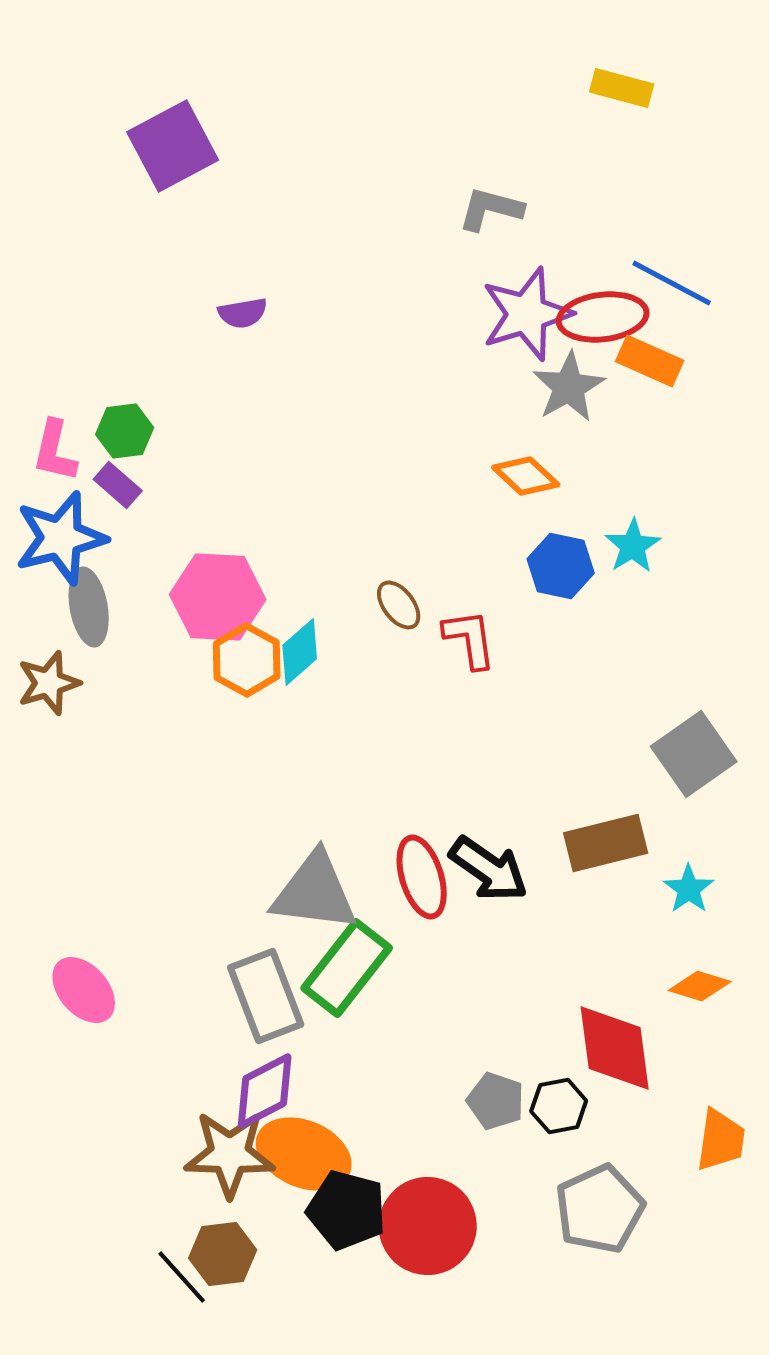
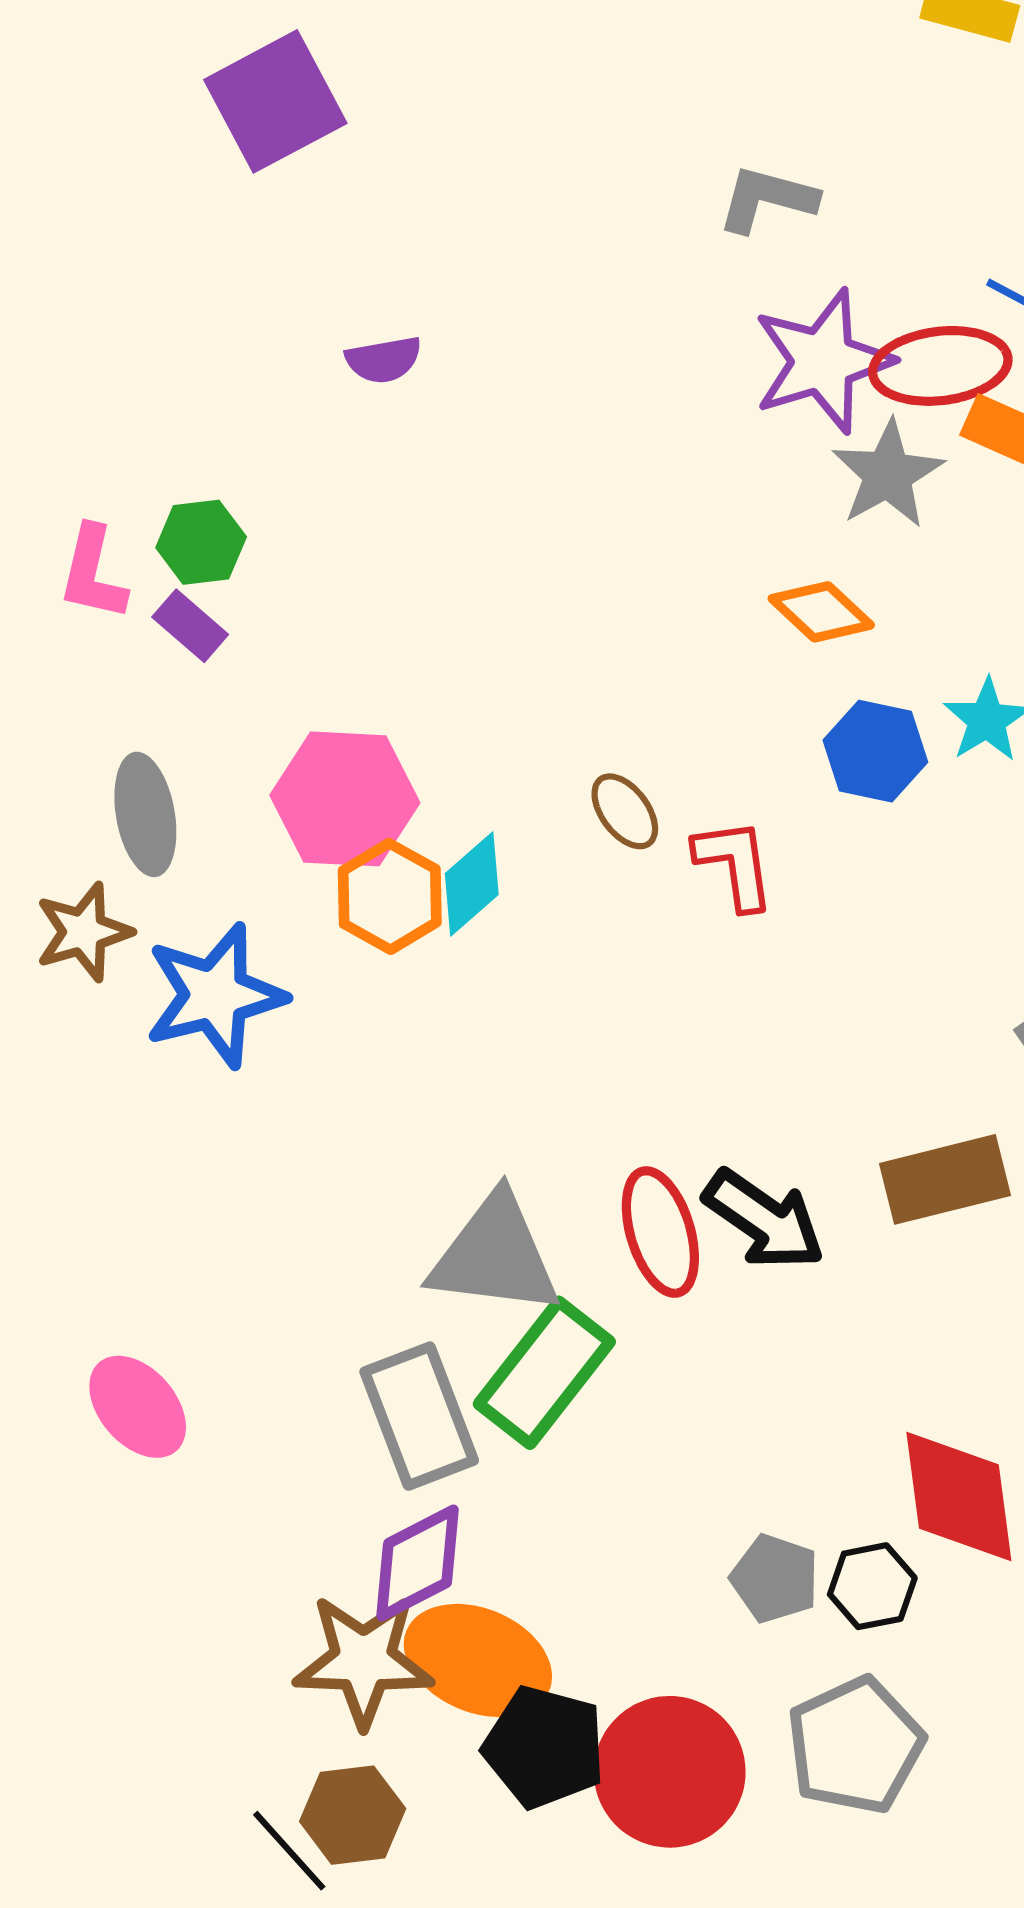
blue star: (61, 538) -> (215, 995), moved
gray pentagon: (600, 1209) -> (855, 1745), moved

